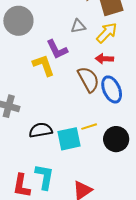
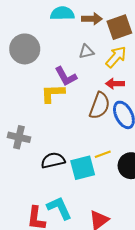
yellow L-shape: (44, 65) -> (53, 93), turned -70
brown semicircle: (88, 79) -> (100, 106), turned 52
cyan L-shape: (44, 177) -> (59, 208), turned -32

